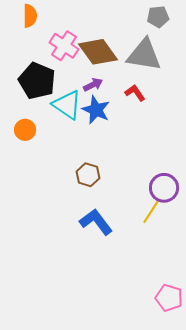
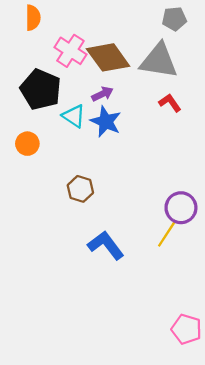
red L-shape: (135, 93) -> (170, 103), moved
cyan triangle: (67, 105) -> (74, 116), size x0.7
brown hexagon: (88, 175) -> (80, 189), moved

